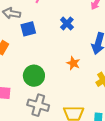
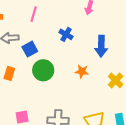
green circle: (34, 76) -> (43, 70), moved

